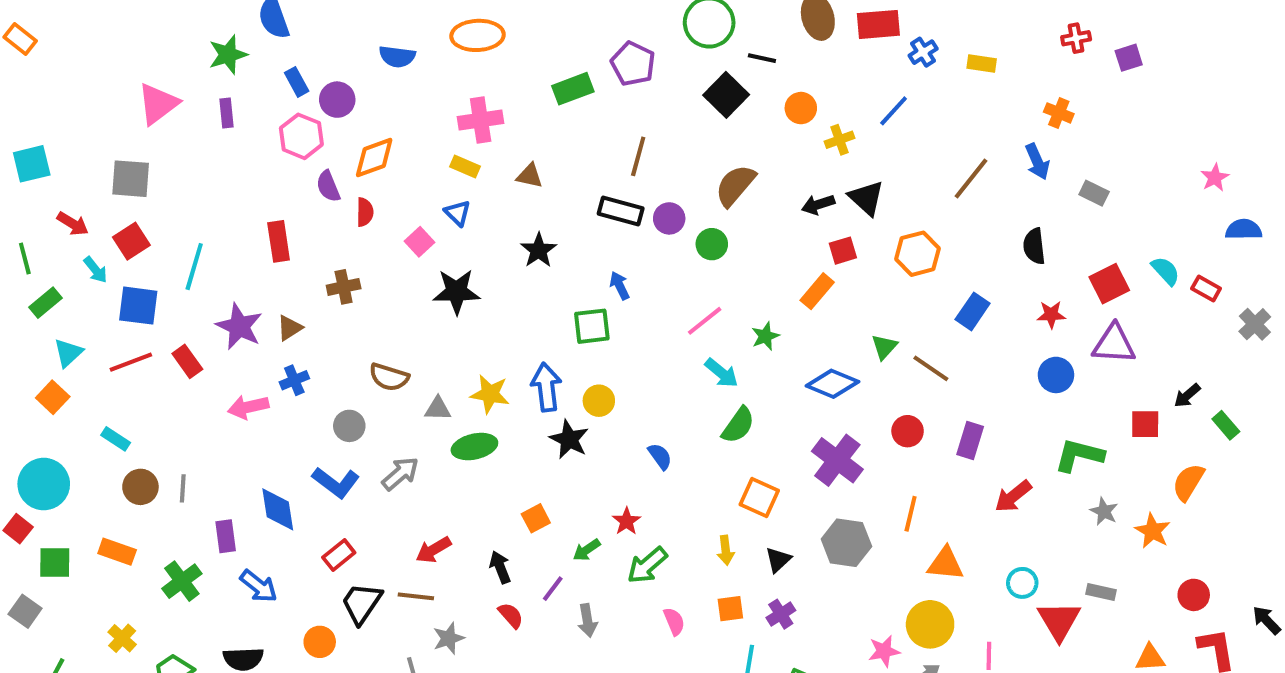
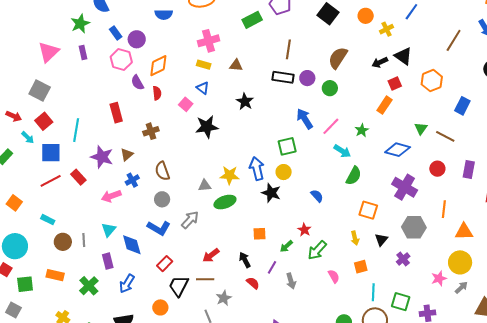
gray square: (131, 179) -> (40, 91), turned 30
blue arrow: (620, 286) -> (305, 119), moved, size x1.5
green square: (592, 326) -> (287, 146), moved
cyan triangle: (68, 353) -> (109, 230), moved
brown semicircle: (389, 377) -> (162, 171), moved, turned 60
orange square: (536, 518) -> (259, 234), turned 32
blue arrow: (259, 586) -> (127, 284), turned 90
purple cross: (781, 614) -> (403, 259), moved

